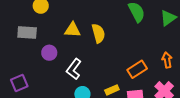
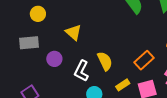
yellow triangle: (73, 30) -> (74, 32), turned 48
yellow semicircle: (98, 33) -> (105, 61), moved

